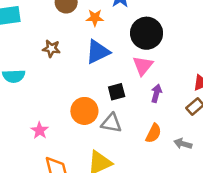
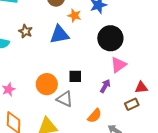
brown star: (51, 49) -> (26, 31), moved
blue triangle: (98, 52) -> (59, 34), moved
pink triangle: (143, 66) -> (119, 65), moved

